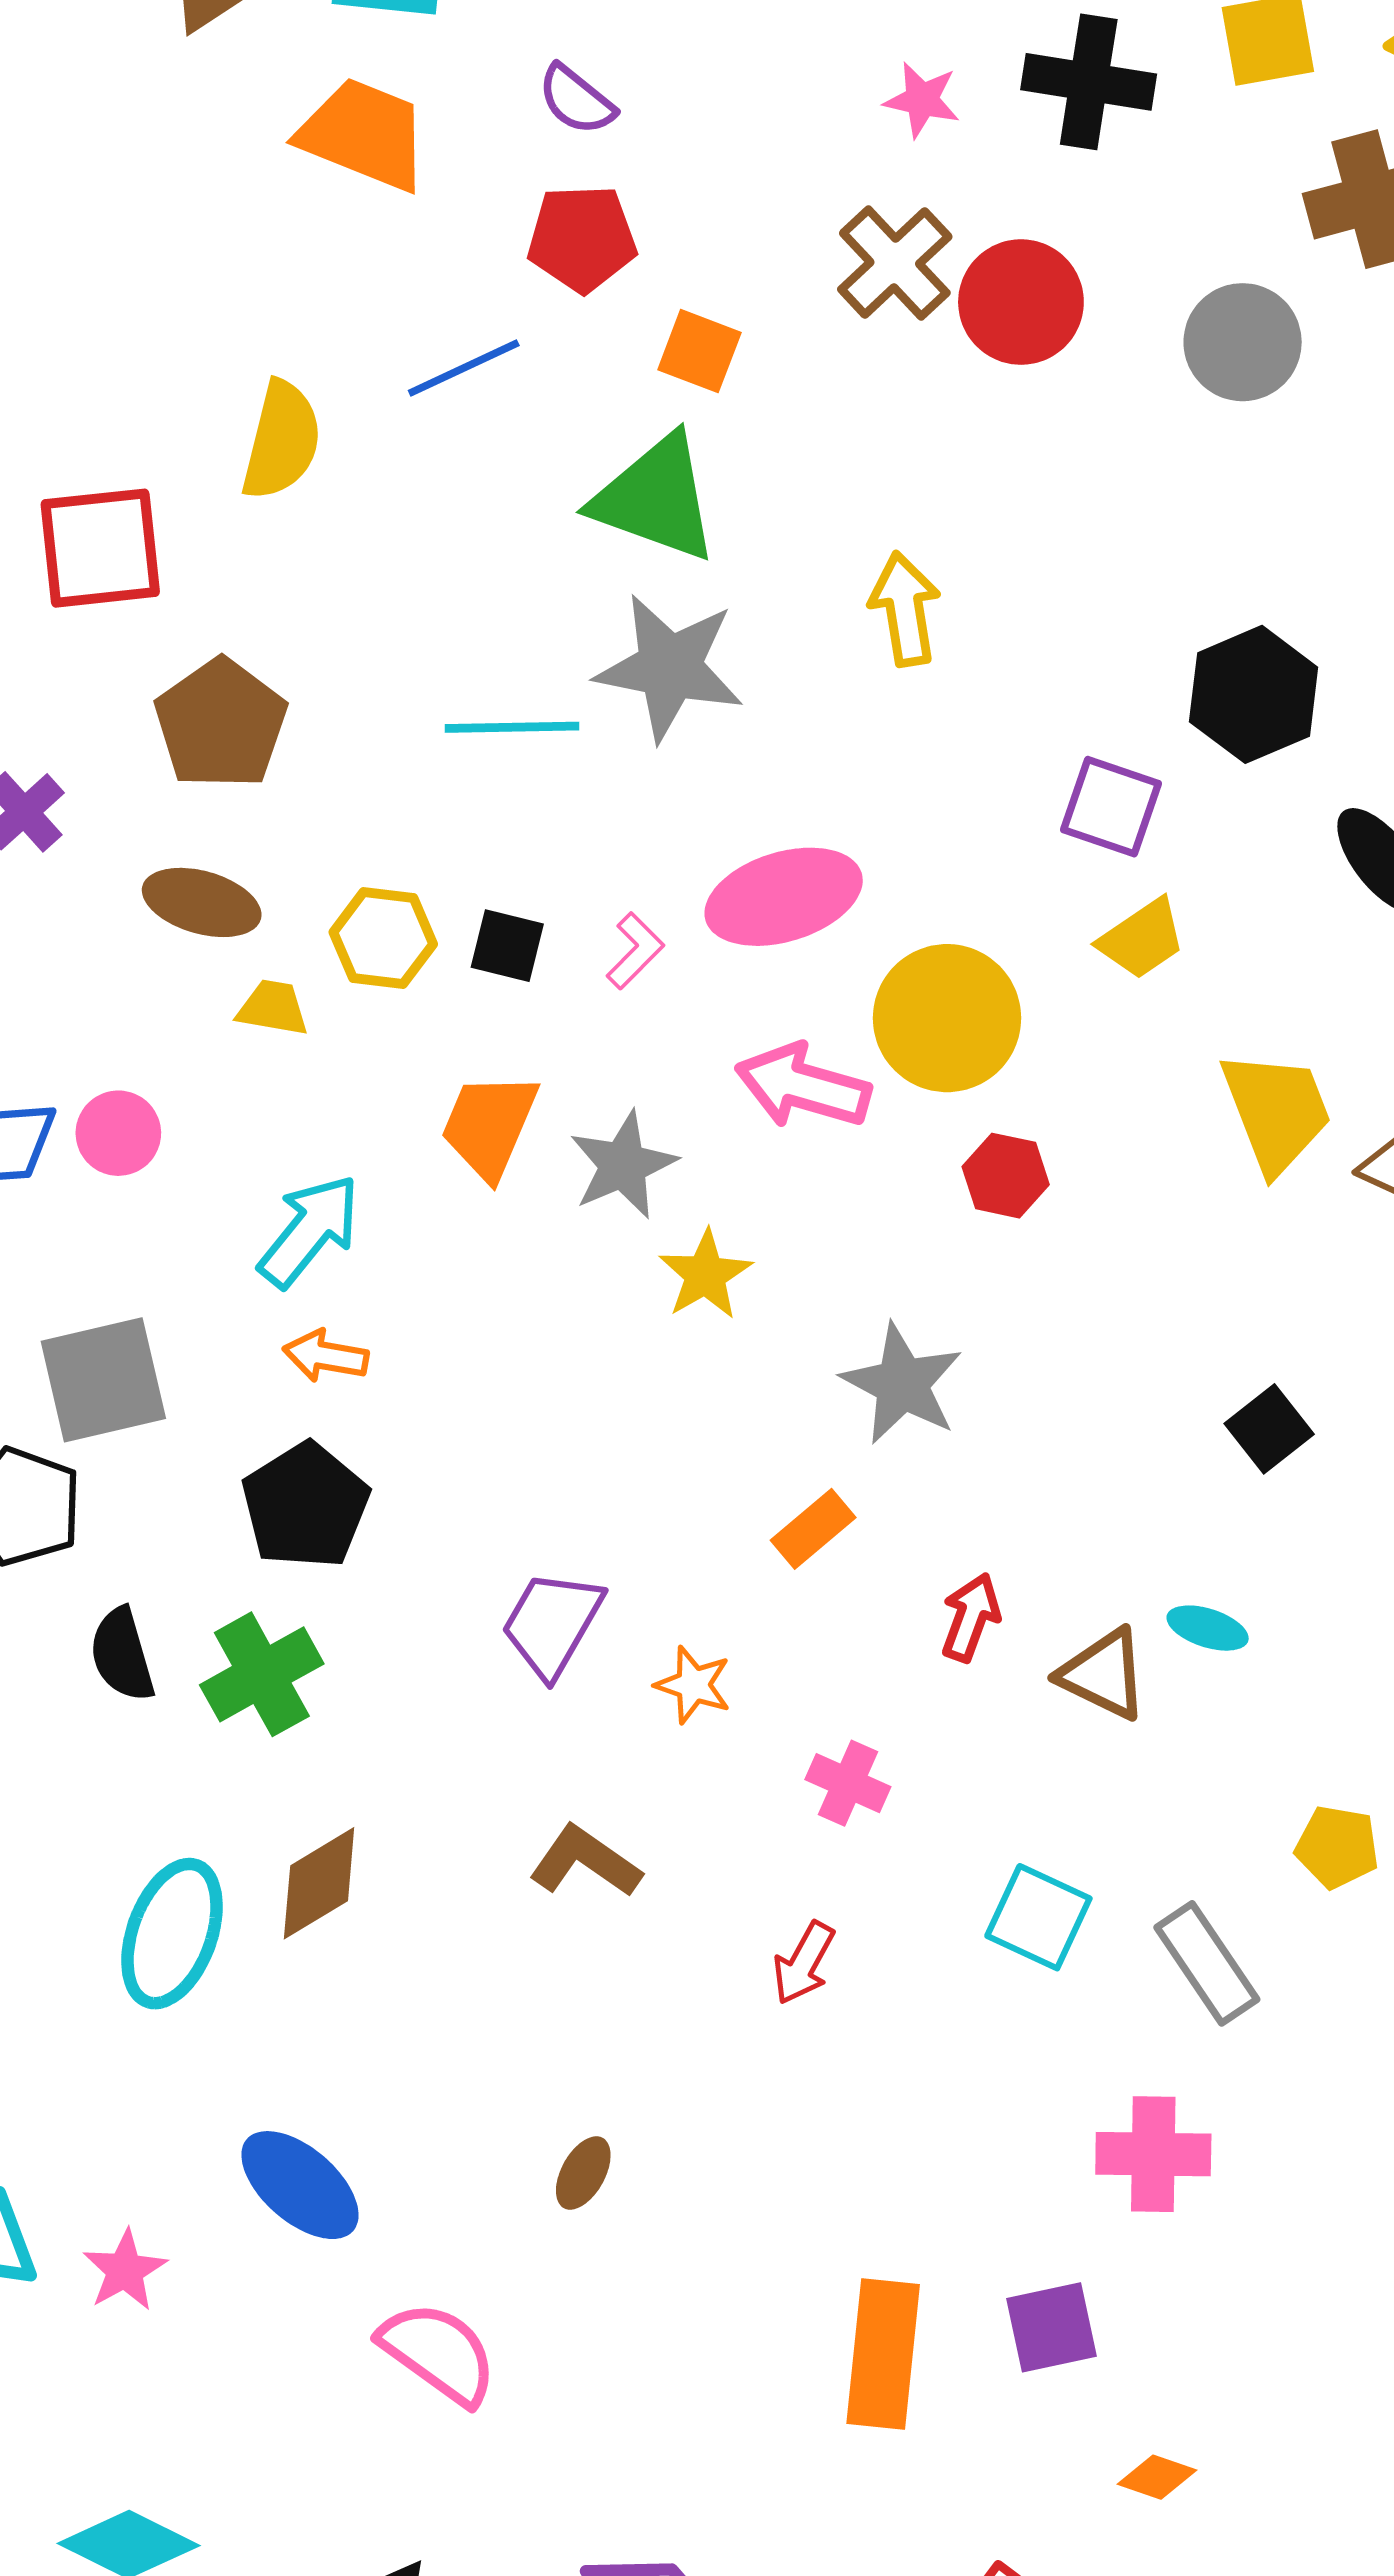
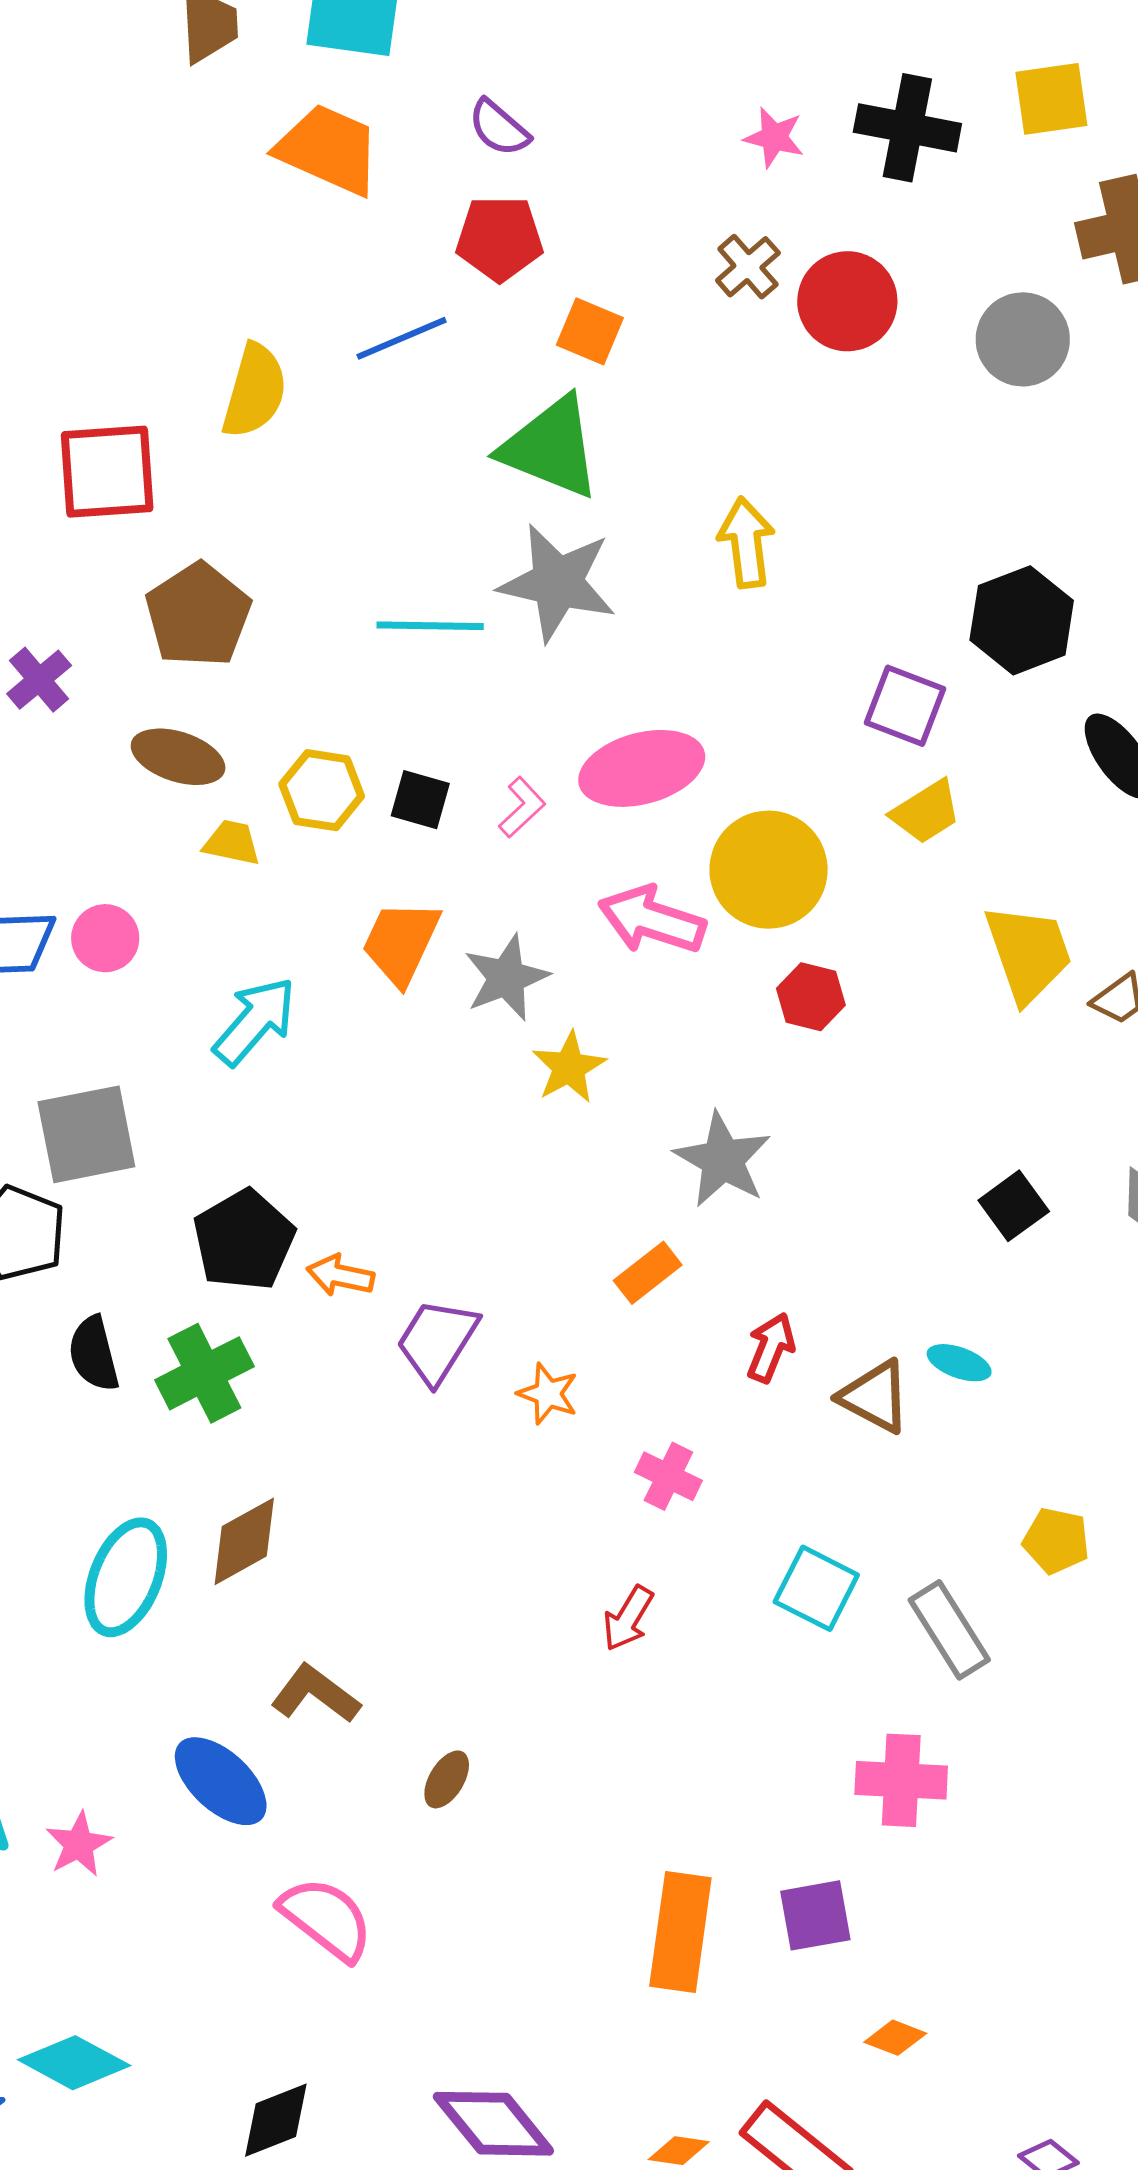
brown cross: (895, 263) -> (748, 267), size x0.7
orange arrow: (326, 1356) -> (340, 1276), moved
brown L-shape: (585, 1862) -> (315, 1694), moved

